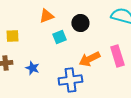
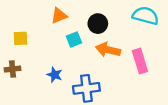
orange arrow: (89, 59) -> (108, 50), moved, turned 40
blue star: (32, 68) -> (55, 75), moved

